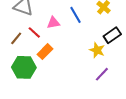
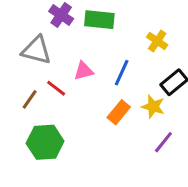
blue line: (75, 15) -> (122, 73), moved, turned 60
orange rectangle: (45, 52) -> (119, 112), moved

